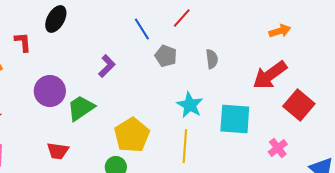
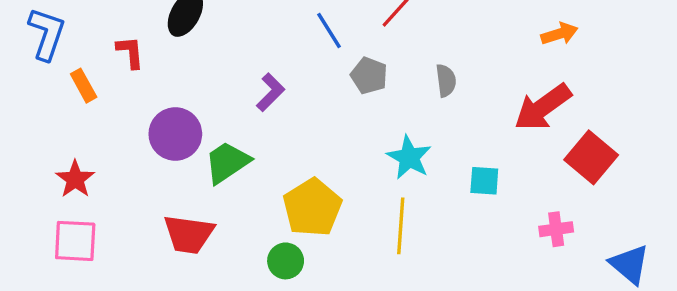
cyan square: (235, 119) -> (484, 181), size x0.6
pink cross: (278, 148) -> (556, 229), turned 30
red trapezoid: (58, 151) -> (189, 234), size x1.4

